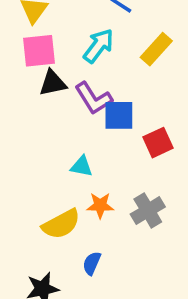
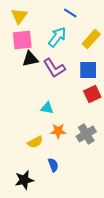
blue square: (119, 115) -> (88, 70), moved
yellow semicircle: (61, 224) -> (35, 142), size x0.7
blue semicircle: (92, 263) -> (53, 165), turned 136

